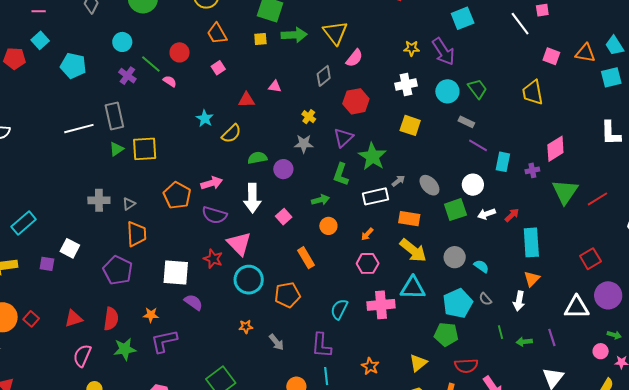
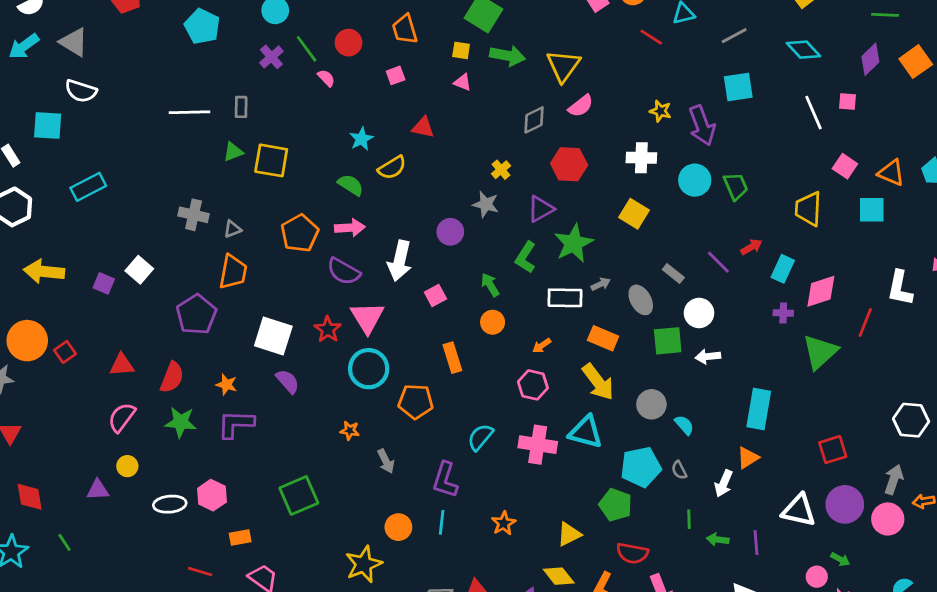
cyan square: (611, 77) -> (872, 210), moved
pink triangle: (275, 86) -> (463, 82), moved
gray rectangle: (114, 116) -> (241, 107), size x0.6
gray rectangle: (466, 122) -> (673, 274), moved
green semicircle: (257, 158) -> (351, 185), moved, turned 30
cyan rectangle: (503, 162) -> (783, 269), moved
red line: (597, 199) -> (865, 323), moved, turned -50
green arrow: (320, 200) -> (490, 285), turned -120
red arrow: (512, 215) -> (751, 247), moved
cyan rectangle: (24, 223) -> (88, 187), moved

